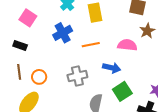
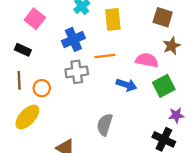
gray cross: (77, 76) -> (77, 72), moved
green square: (122, 91) -> (164, 86), moved

